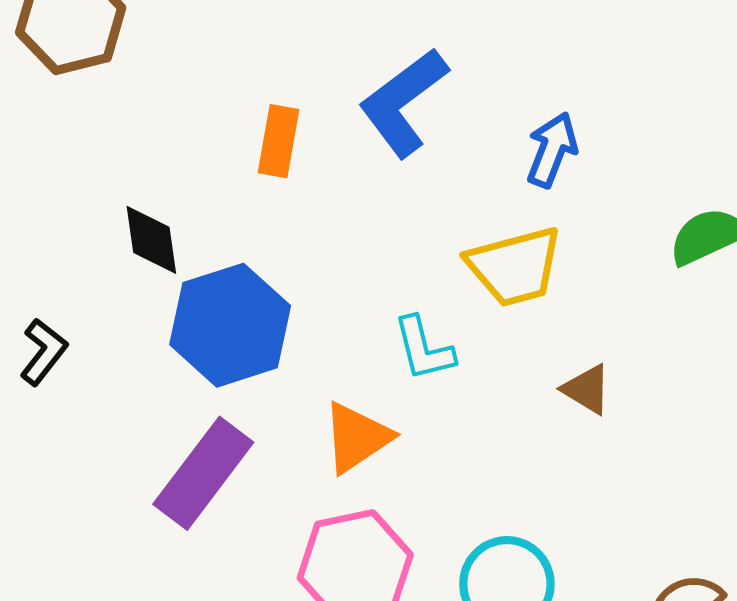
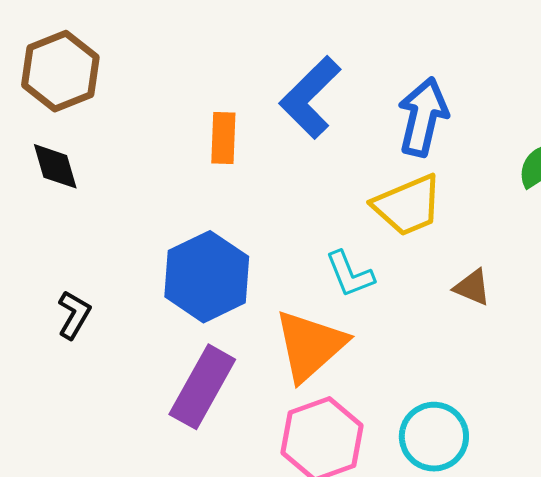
blue arrow: (552, 150) -> (423, 117), size x1.4
black diamond: (151, 240) -> (55, 166), moved
orange triangle: (357, 437) -> (310, 345), size x1.4

